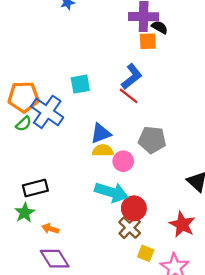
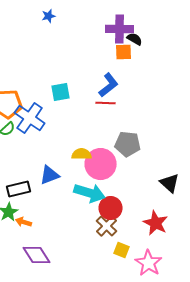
red line: (129, 96) -> (106, 103), turned -36
blue triangle: (101, 133) -> (50, 175), moved
pink circle: (123, 161) -> (101, 164), size x1.6
orange arrow: (50, 229) -> (24, 222), moved

